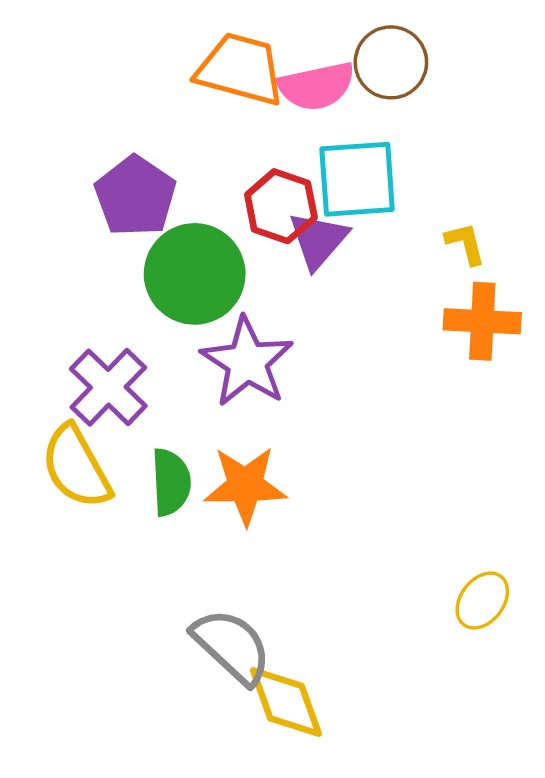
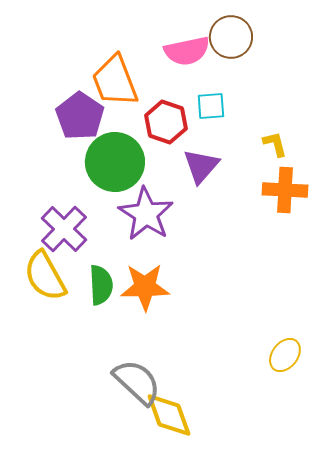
orange trapezoid: (240, 69) -> (115, 81), moved, turned -126
cyan square: (357, 179) -> (211, 106), size x0.6
purple triangle: (318, 240) -> (201, 166), moved

